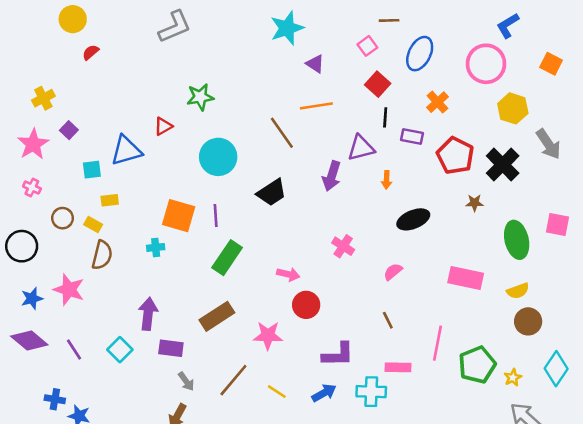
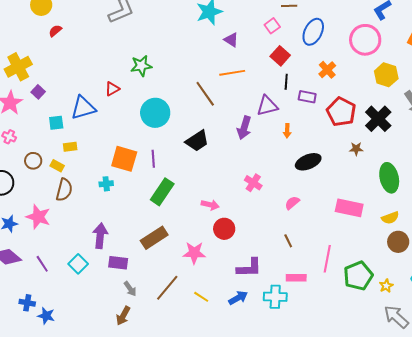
yellow cross: (43, 98) -> (18, 67), size x1.5

